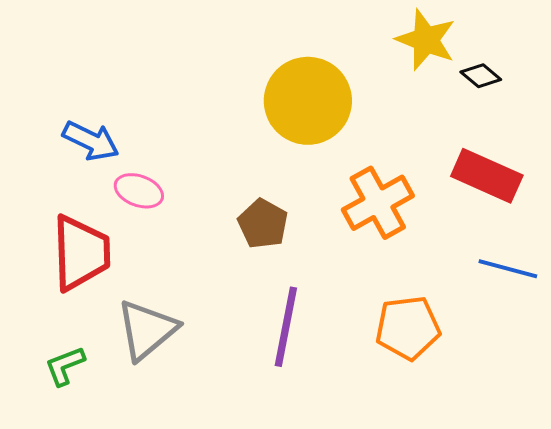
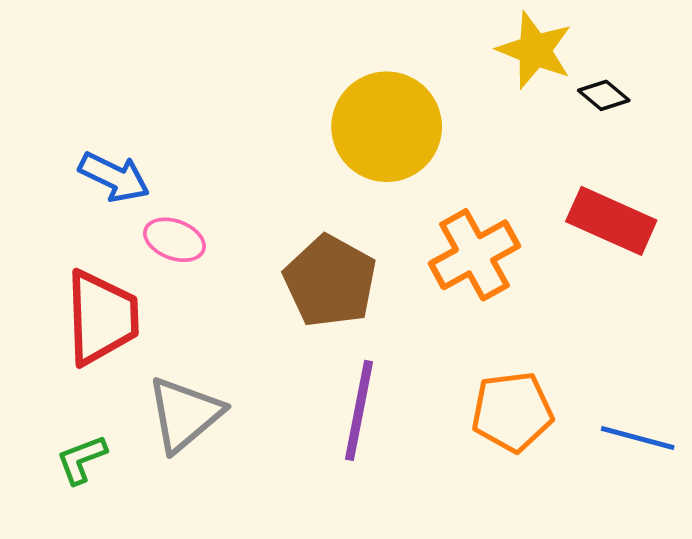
brown pentagon: (263, 224) -> (330, 281), size x1.5
blue line: (508, 269) -> (638, 438), moved

